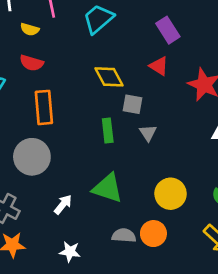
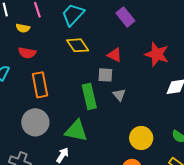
red triangle: (159, 66) -> (115, 55), moved
yellow diamond: (109, 77) -> (78, 45), moved
green rectangle: (108, 130) -> (89, 96), size x1.4
green triangle: (108, 188) -> (76, 131), moved

